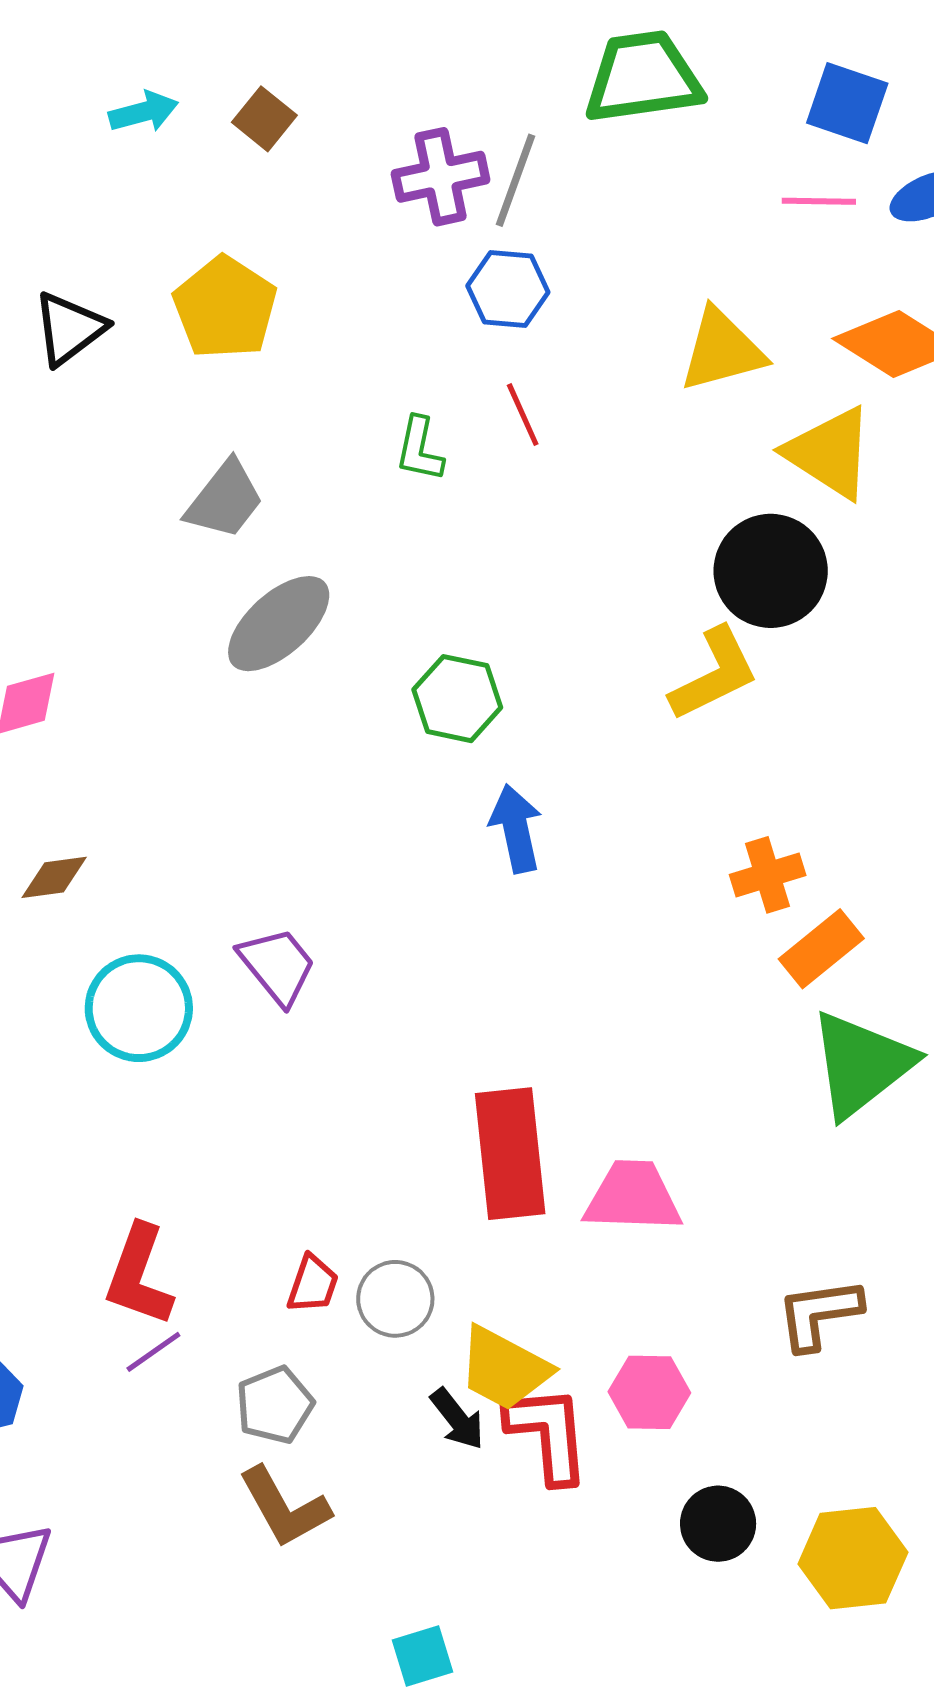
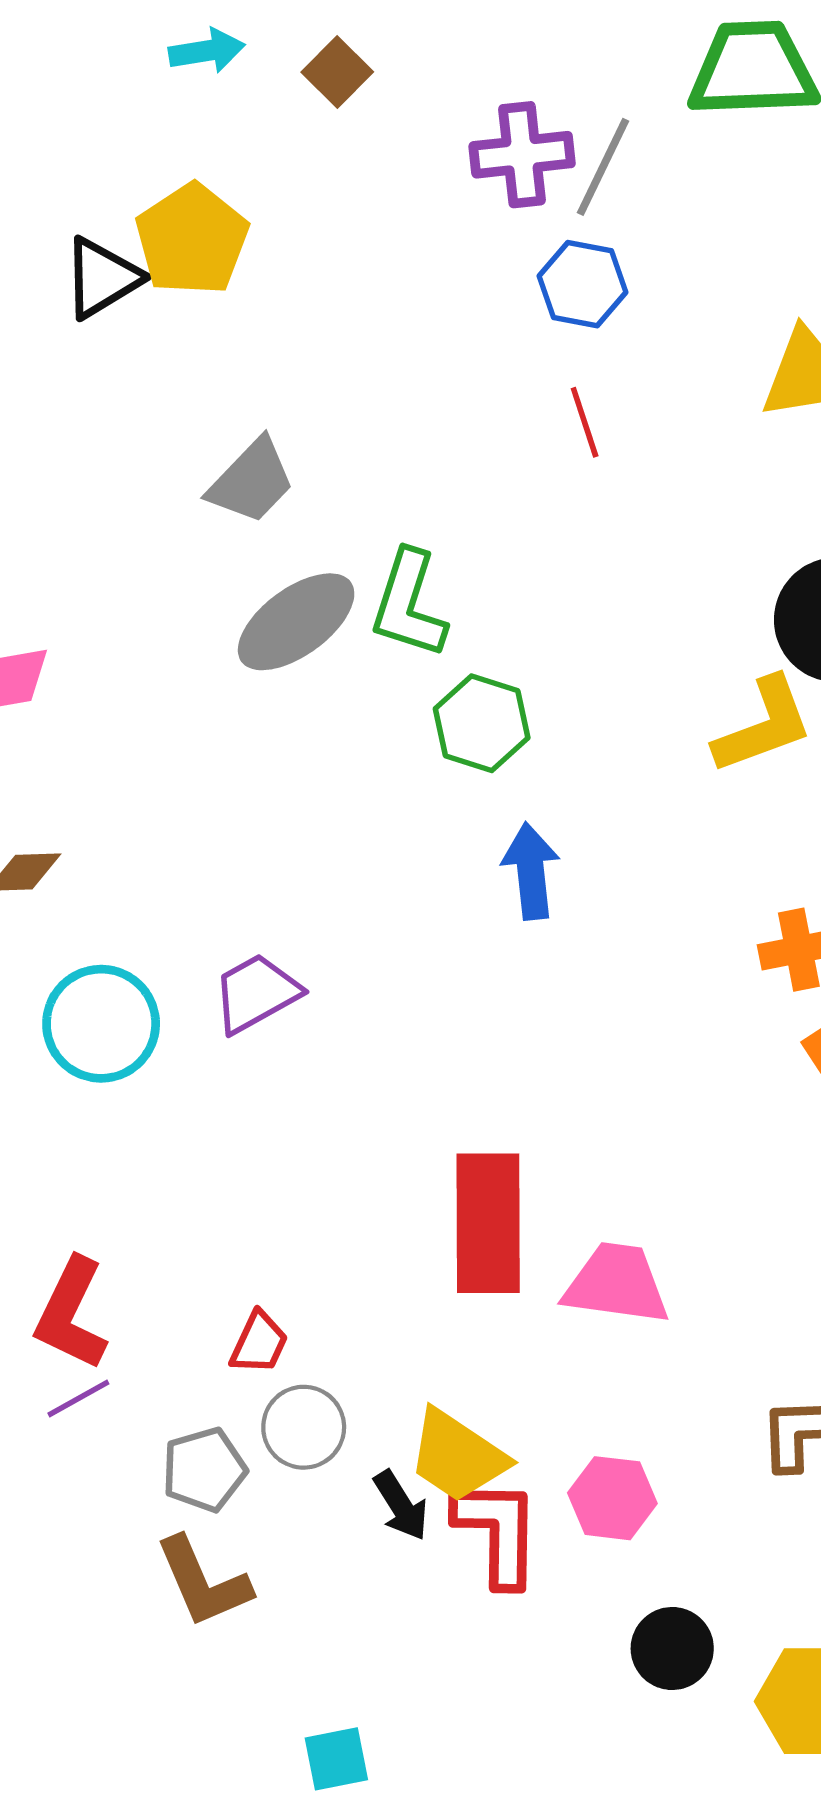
yellow pentagon: (225, 308) -> (192, 240), moved
green L-shape: (420, 449) -> (409, 604), moved, size x1.5
purple trapezoid: (277, 966) -> (256, 993), turned -86
gray circle: (395, 1299) -> (304, 1427), moved

